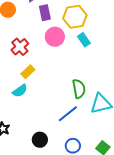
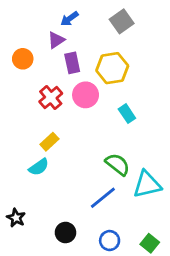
cyan rectangle: (84, 40) -> (127, 114), moved
red cross: (20, 47) -> (51, 98), moved
green semicircle: (79, 89) -> (118, 164), turned -42

